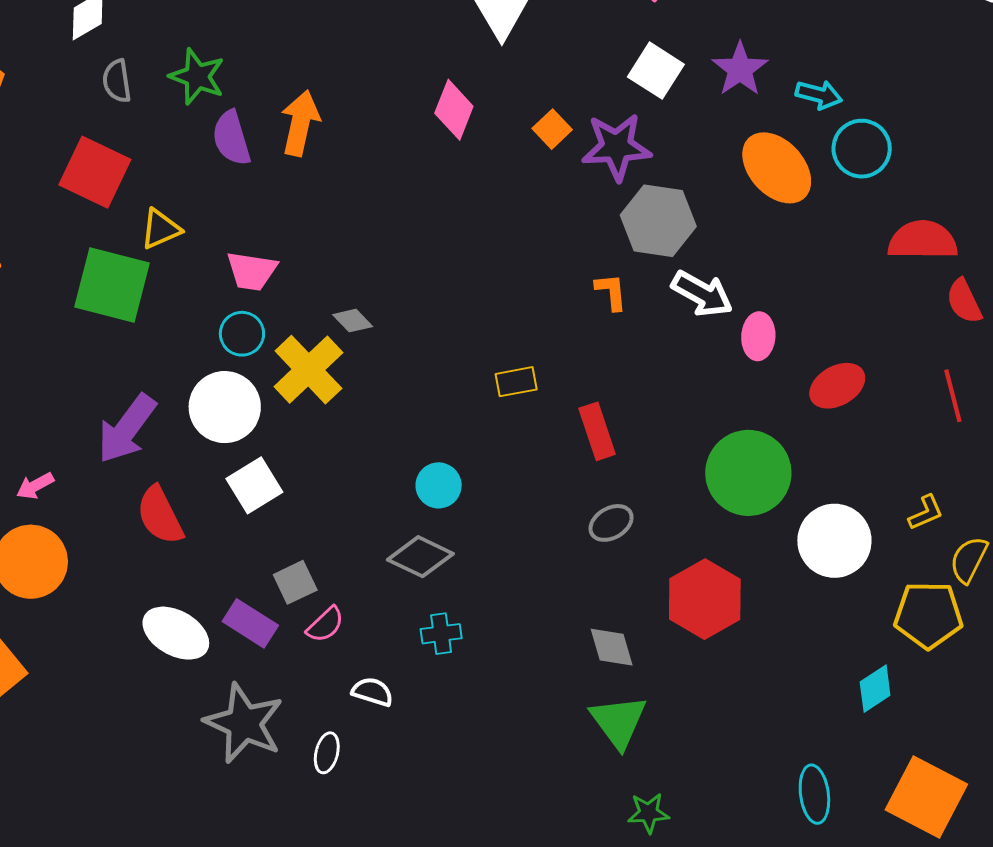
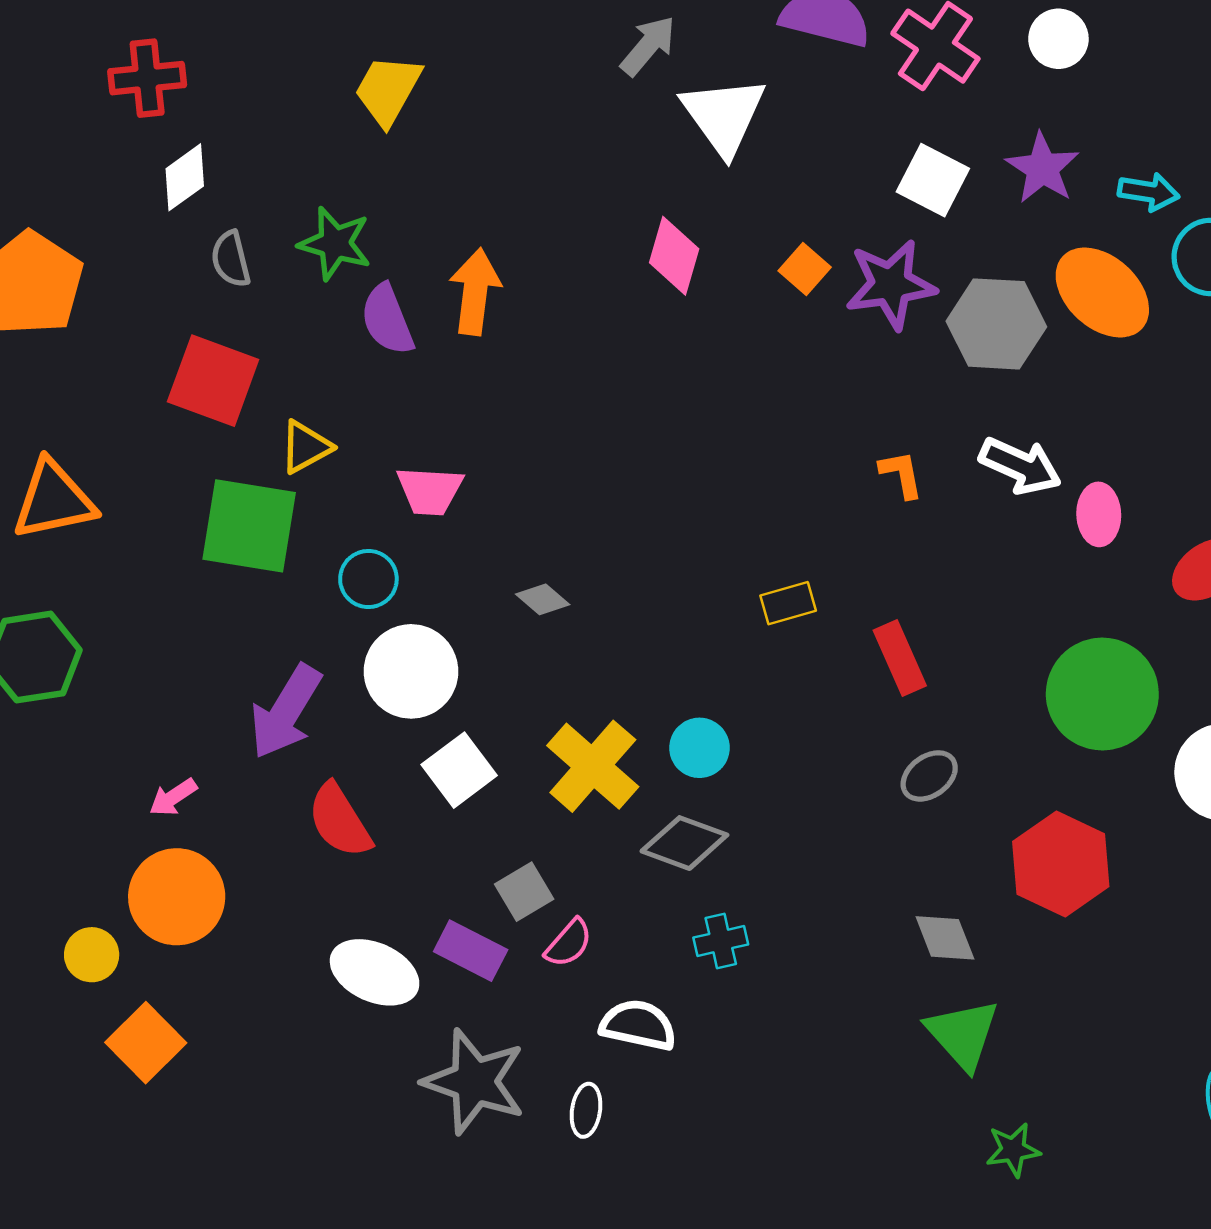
gray hexagon: (658, 221) -> (996, 324), moved
gray diamond: (353, 321) -> (543, 599), moved
cyan circle: (242, 334) -> (368, 579), moved
yellow cross: (308, 370) -> (593, 766), moved
white semicircle: (372, 692) -> (638, 1025), size x1.4

